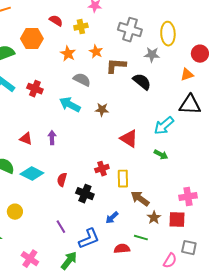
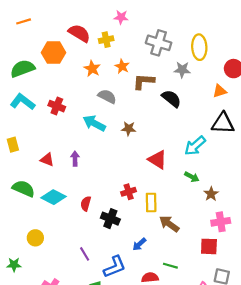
red semicircle: (56, 21) -> (79, 33), size x1.5
brown star: (154, 218) -> (211, 194), moved

